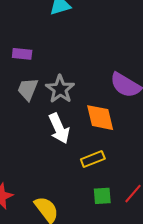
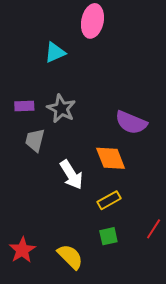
gray star: (60, 89) -> (61, 109), moved
green square: (102, 196) -> (108, 236), moved

